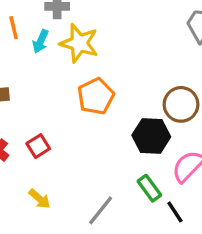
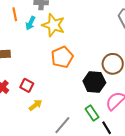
red square: (38, 146) -> (27, 85), turned -32
yellow arrow: (40, 199) -> (35, 105), moved, turned -80

